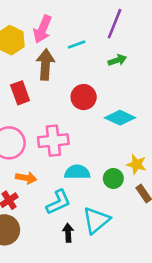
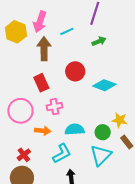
red rectangle: (20, 93) -> (41, 83), moved
pink cross: (53, 141) -> (54, 107), size x0.7
orange arrow: (26, 178) -> (43, 131), moved
cyan triangle: (96, 220) -> (101, 155), moved

